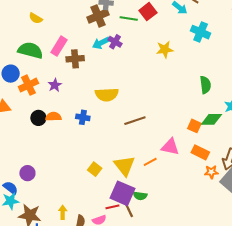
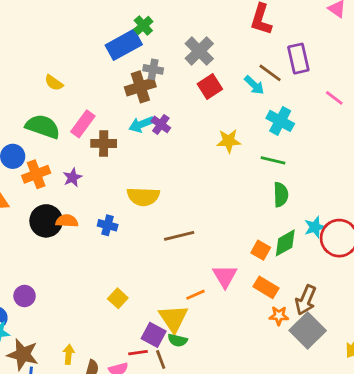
green line: (129, 18) -> (273, 160), moved
black circle: (38, 118) -> (46, 221), size x1.5
green diamond: (212, 119) -> (285, 243), turned -35
pink triangle: (170, 147) -> (225, 276), turned 42
yellow triangle: (124, 166) -> (173, 318), moved
purple square: (123, 193) -> (154, 335), size x0.7

